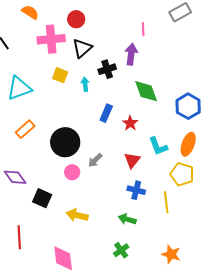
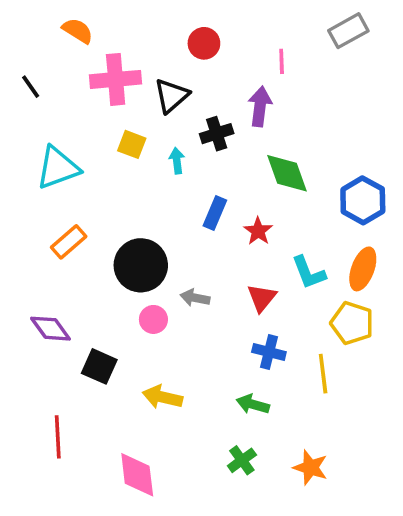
red circle: (76, 19) -> (204, 43), moved
gray arrow: (95, 160) -> (195, 298), turned 56
orange star: (171, 254) -> (310, 467), moved

